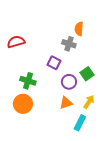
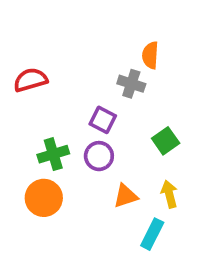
green cross: (28, 81) -> (53, 154), turned -35
purple circle: (69, 82) -> (99, 156), moved
yellow arrow: (89, 102) -> (169, 194), turned -48

